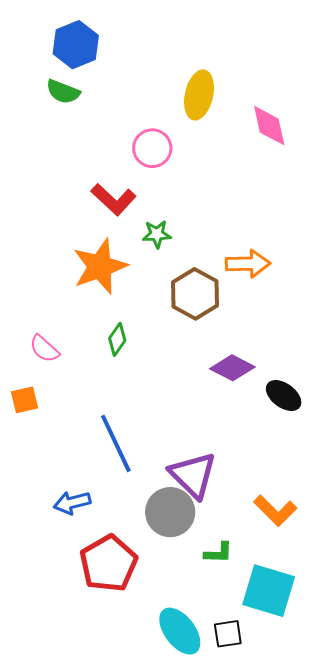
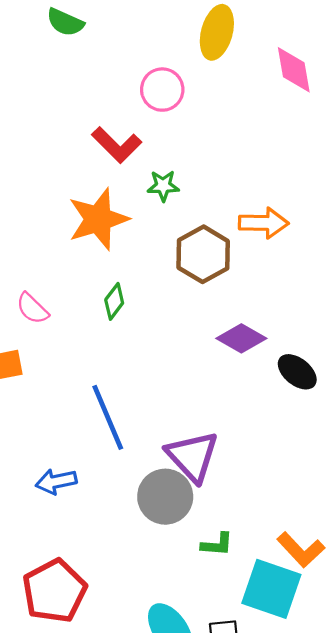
orange L-shape: (275, 511) -> (301, 550), moved
red pentagon: (108, 563) -> (54, 591), moved

